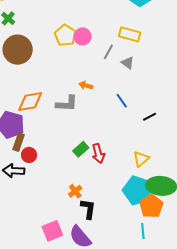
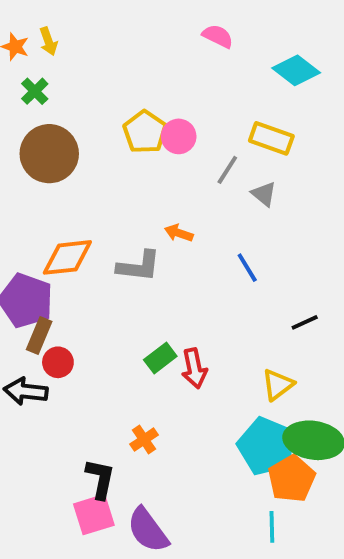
black line: (150, 117) -> (305, 322), moved
black L-shape: (88, 209) -> (100, 479), moved

